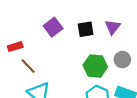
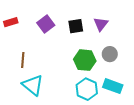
red rectangle: (15, 47) -> (11, 22), moved
brown line: (28, 66) -> (23, 60), turned 49

